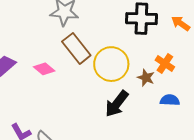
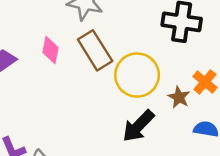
pink diamond: (44, 69) -> (50, 50), moved, turned 55

